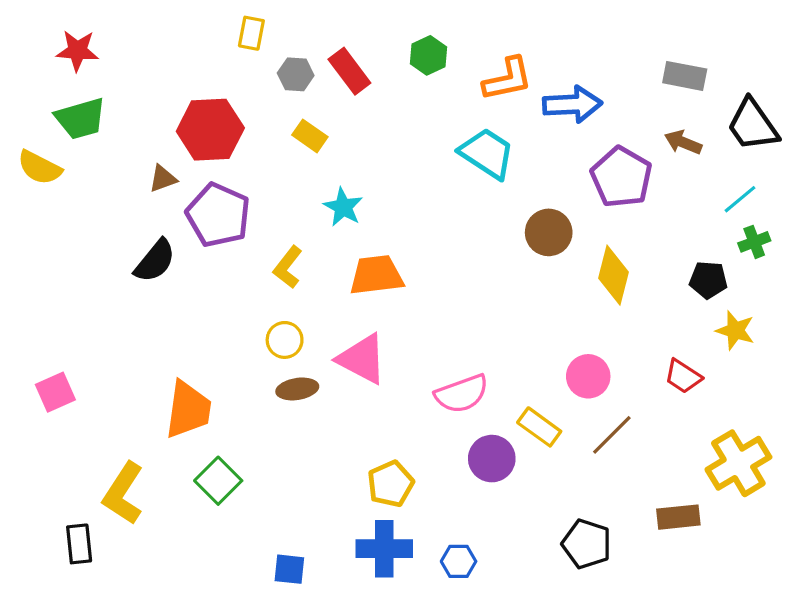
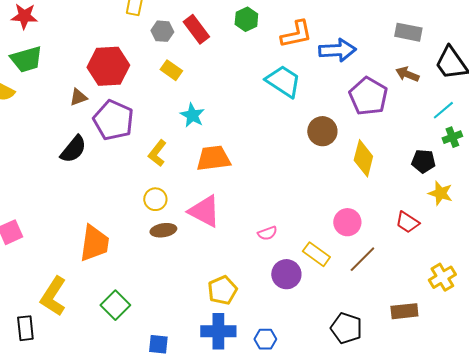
pink semicircle: (462, 394) -> (267, 233), size x0.6
yellow cross: (738, 463) -> (442, 277), size x0.7
green square: (218, 481) -> (115, 305), moved

